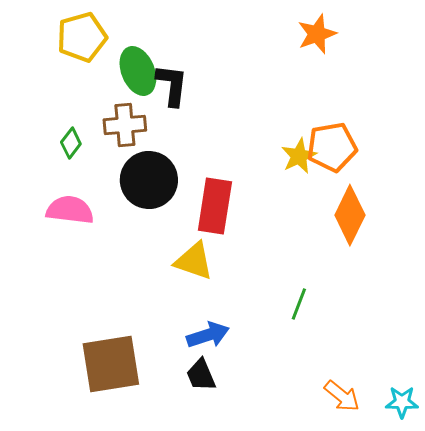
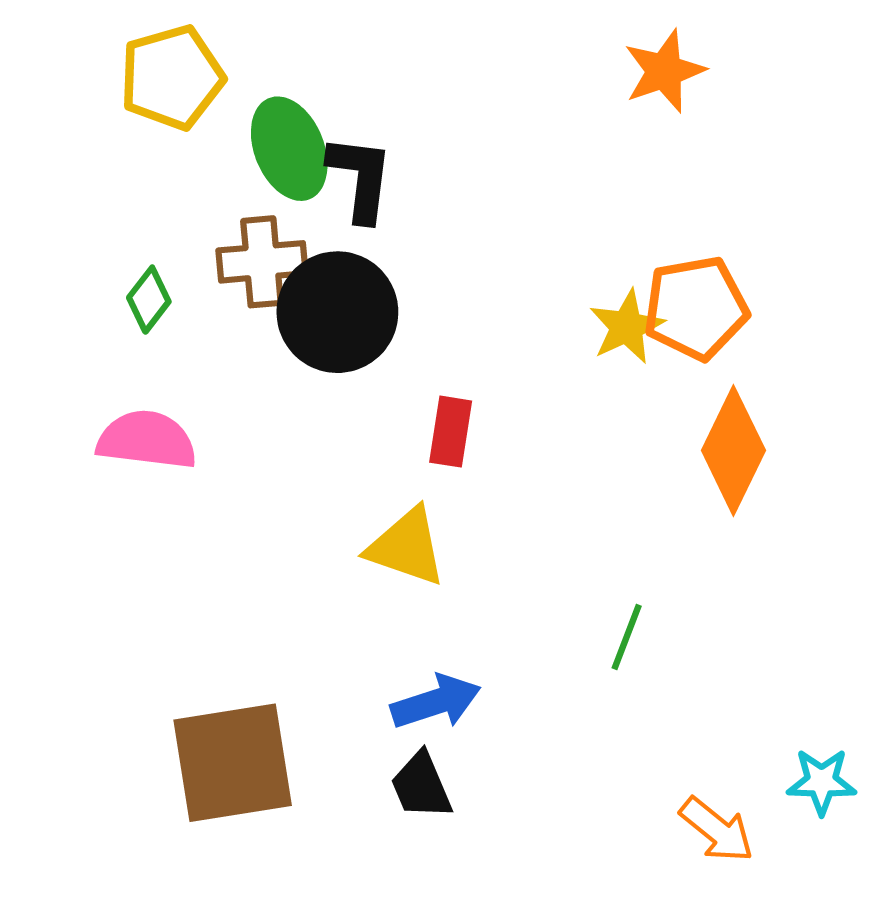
black circle: (149, 180) -> (337, 312), moved
red rectangle: (215, 206) -> (451, 432), size x0.6
cyan star: (402, 402) -> (822, 782), moved

